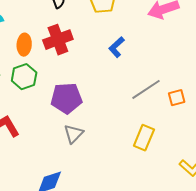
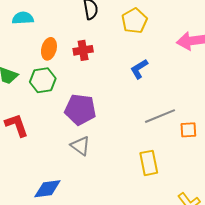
red cross: (58, 40) -> (83, 50), size x0.7
gray triangle: (74, 134) -> (80, 146), turned -50
yellow rectangle: (144, 138) -> (149, 163), turned -45

